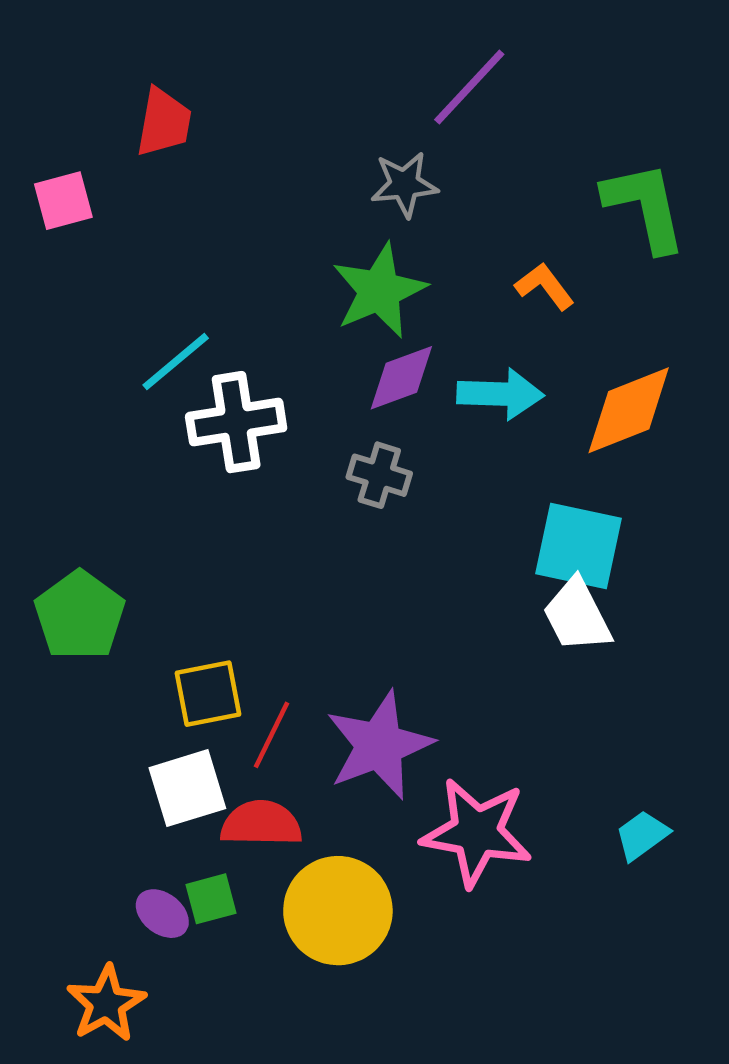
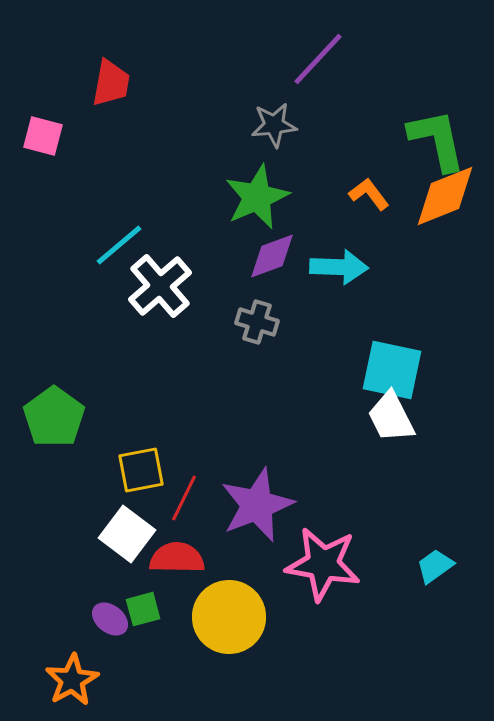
pink square: (63, 201) -> (43, 136), turned 30
orange diamond: (629, 410) -> (445, 196), moved
white cross: (236, 422) -> (160, 286), turned -32
white square: (187, 788) -> (127, 534), turned -36

